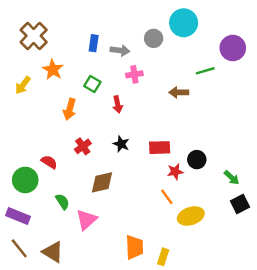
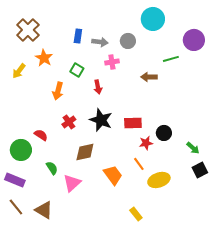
gray circle: (154, 38) -> (128, 41), moved
black star: (121, 144) -> (101, 120), size x1.6
orange trapezoid: (134, 247) -> (113, 175), moved, turned -35
yellow rectangle: (163, 257) -> (136, 214), turned -56

